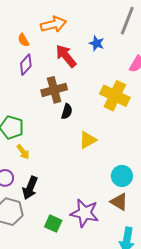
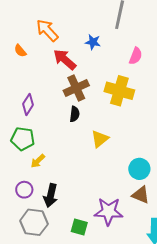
orange arrow: (53, 24) -> (47, 30), turned -110
purple diamond: (26, 65) -> (28, 104), moved
brown cross: (54, 90) -> (76, 88), moved
yellow arrow: (23, 152) -> (38, 161), turned 91

